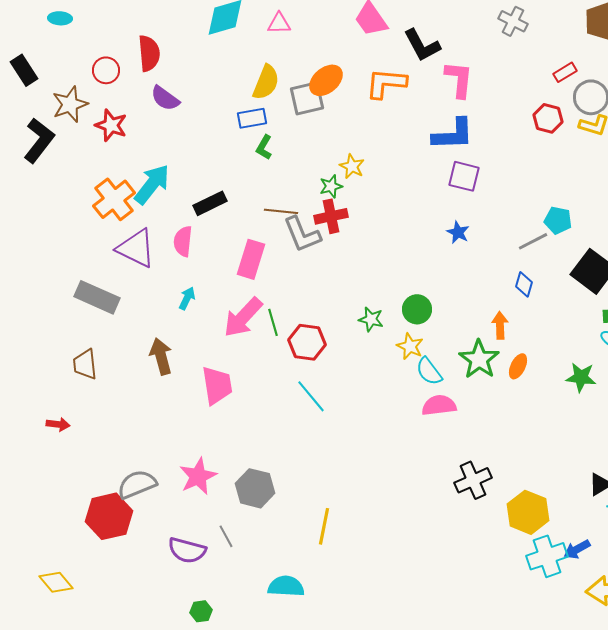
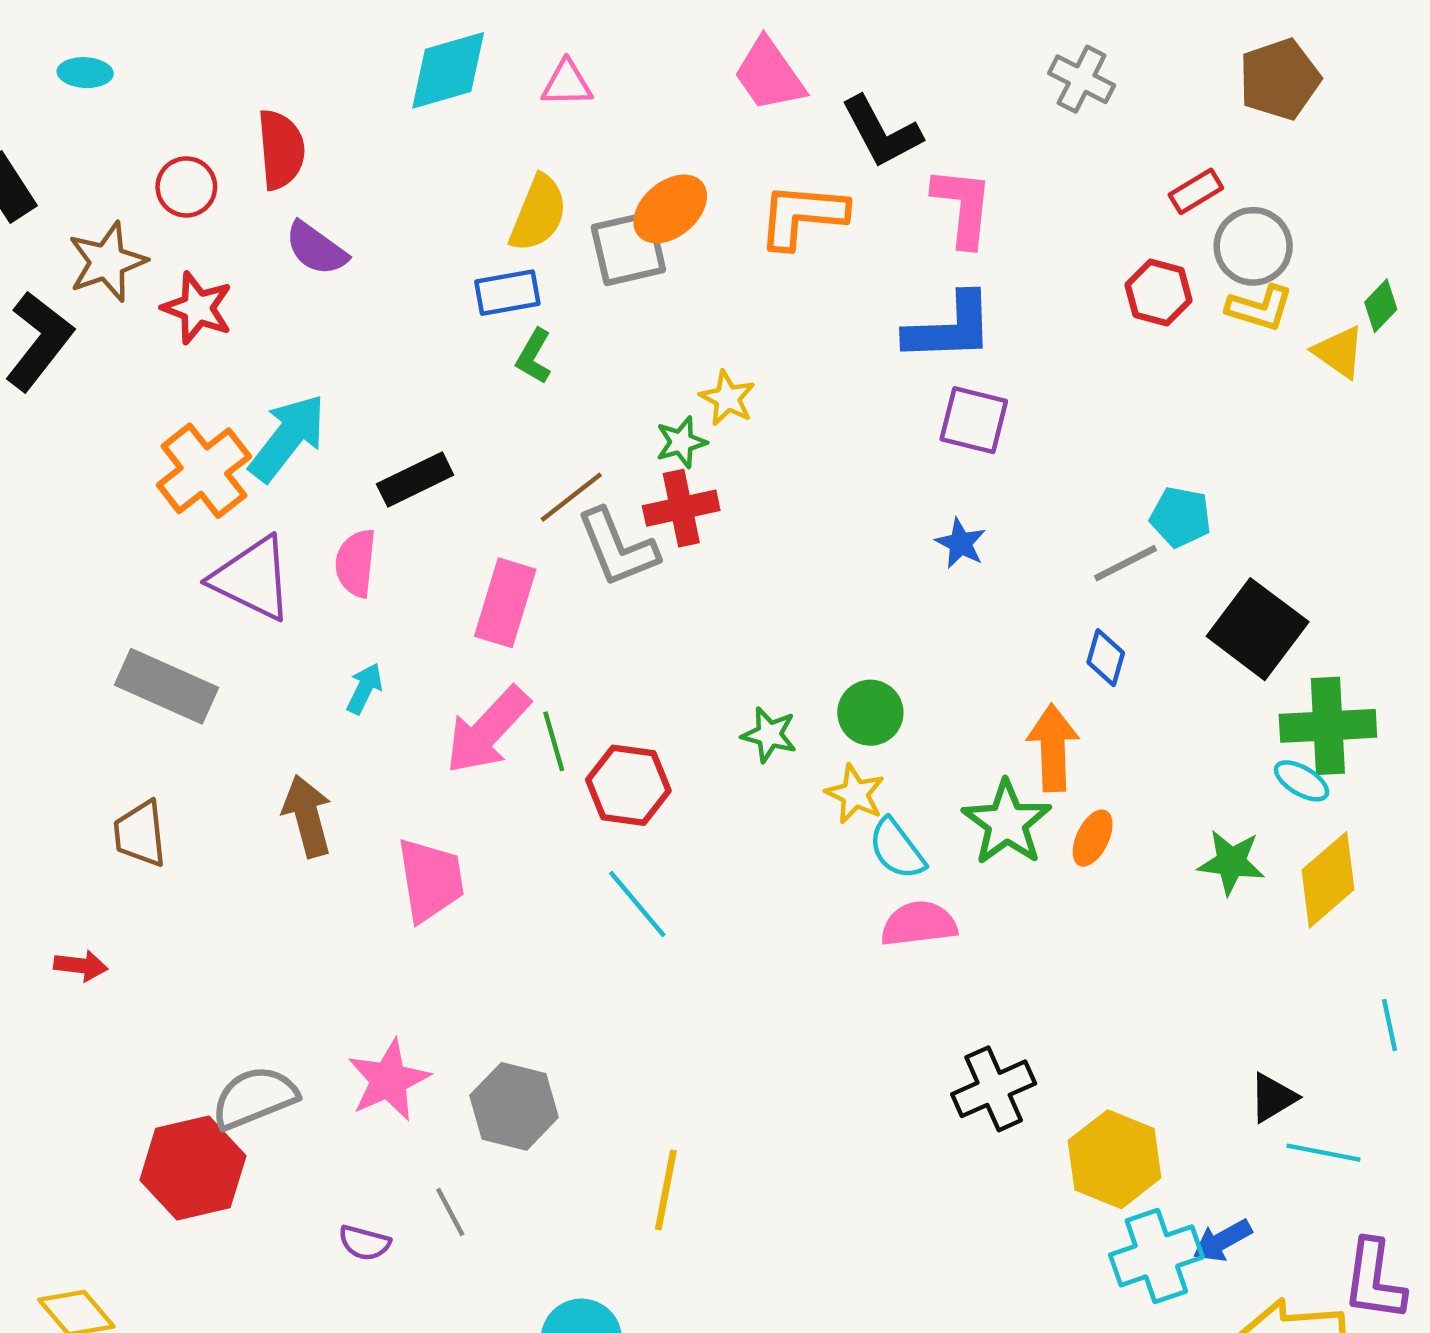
brown line: (281, 211) -> (571, 497), turned -44
orange arrow: (500, 325) -> (1053, 748), size x1.4
purple semicircle: (187, 550) -> (364, 1243), size x0.6

